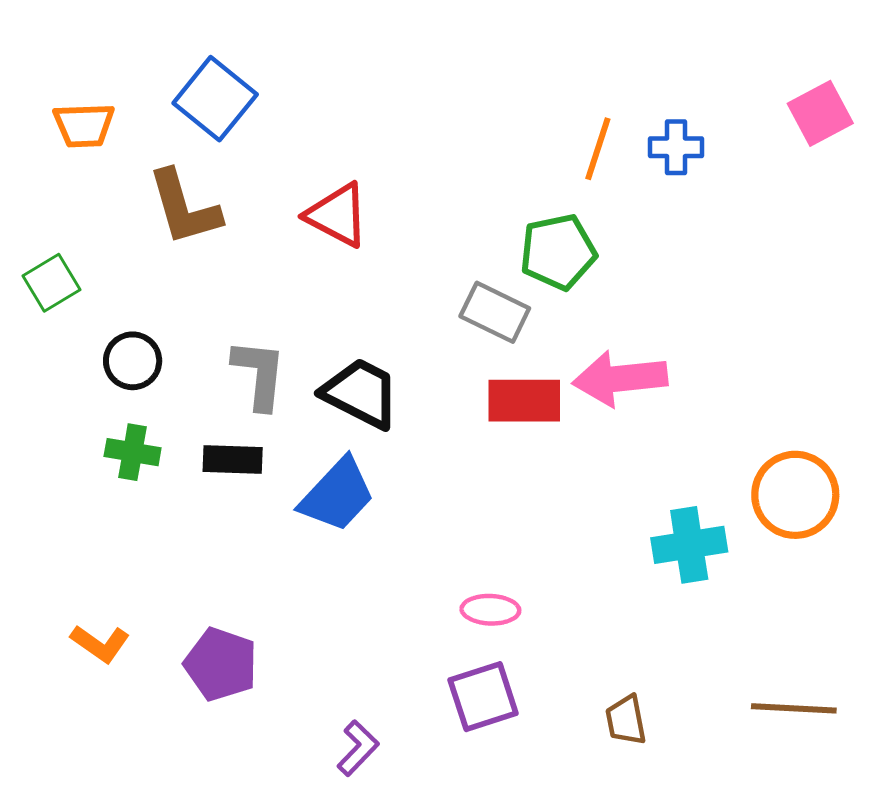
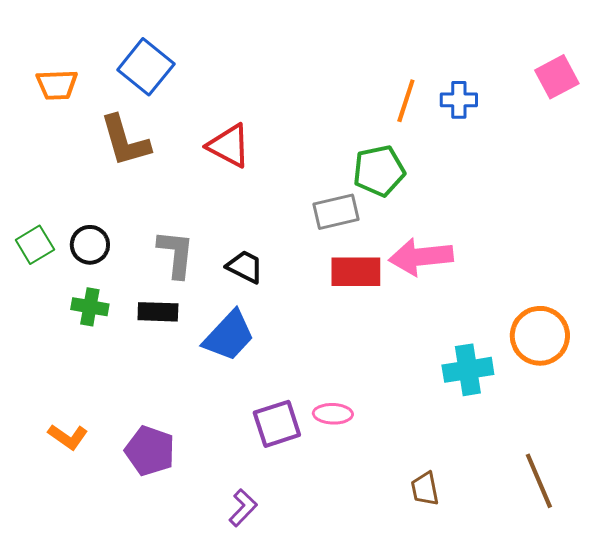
green square: (52, 283) -> (35, 245), moved
gray rectangle: (495, 312) -> (336, 212), turned -39
black trapezoid: (361, 393) -> (245, 267), size x0.7
purple square: (483, 697) -> (277, 424), moved
brown line: (794, 708) -> (539, 481), turned 64

